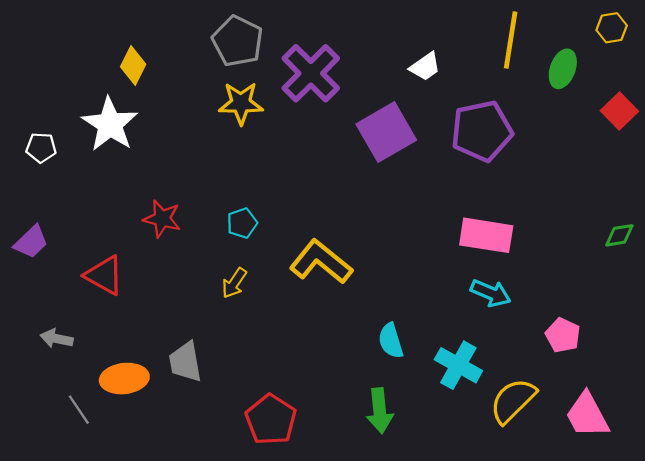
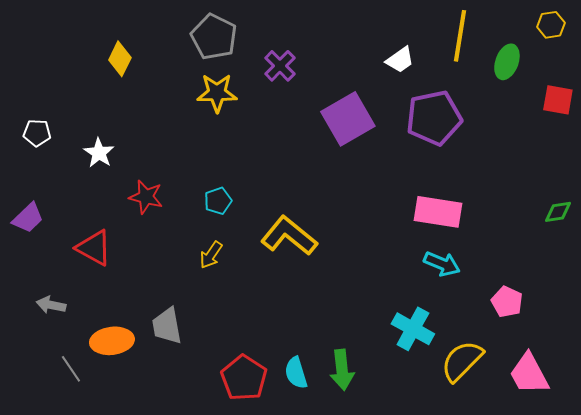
white trapezoid: (425, 67) -> (400, 60), moved
purple cross: (311, 73) -> (280, 66), size x0.6
red square: (619, 111) -> (558, 100), turned -36
white star: (110, 124) -> (99, 153), moved, size x0.6
cyan semicircle: (391, 341) -> (296, 373), moved

